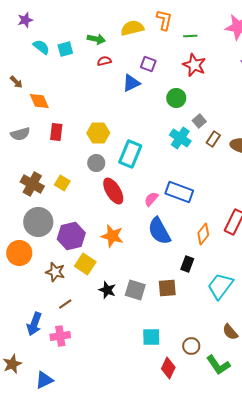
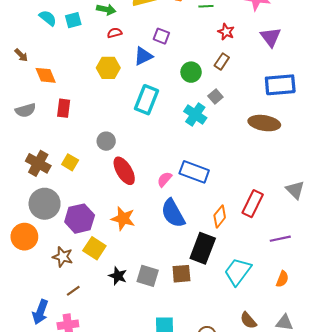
red star: (194, 65) -> (226, 32), moved, size x0.7
yellow hexagon: (98, 133) -> (108, 68), moved
brown rectangle: (213, 139) -> (222, 61), moved
cyan rectangle: (130, 154) -> (146, 100), moved
black rectangle: (187, 264) -> (203, 248), size x1.8

